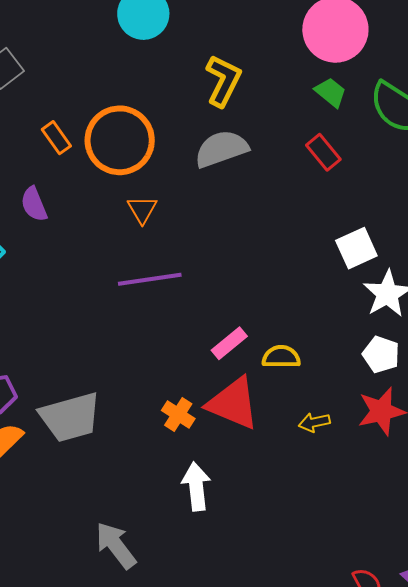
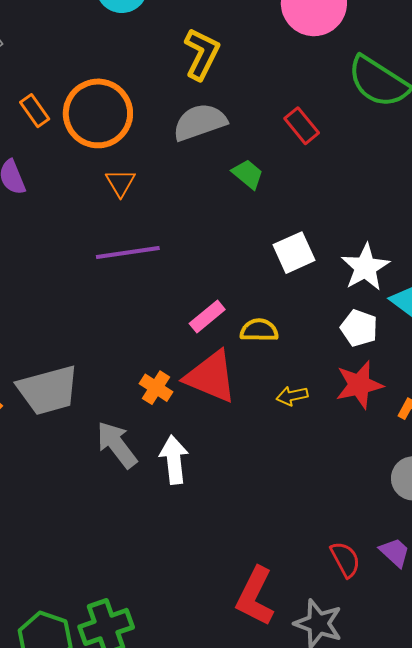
green trapezoid: (331, 92) -> (248, 174), moved
white square: (356, 248) -> (294, 253), moved
gray arrow: (116, 545) -> (117, 445), moved

